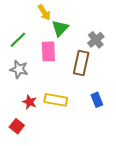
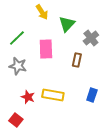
green triangle: (60, 28) -> (67, 24), moved
brown rectangle: (81, 63) -> (77, 60), size x0.6
blue rectangle: (97, 100) -> (92, 95), turned 40

